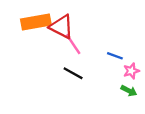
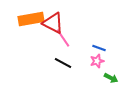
pink star: (131, 71) -> (97, 61), moved

